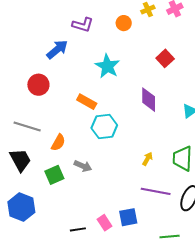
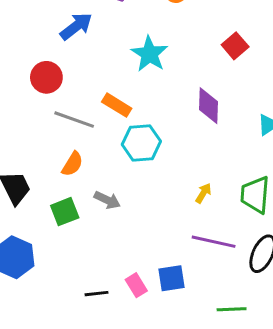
gray line: (27, 127) -> (74, 120), moved

